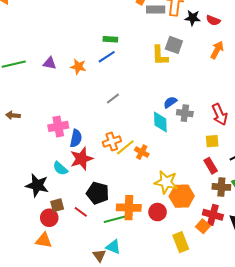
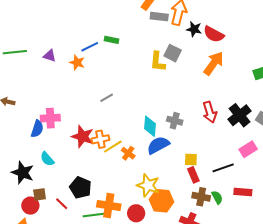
red semicircle: (213, 20) -> (214, 34), size x1.5
orange arrow: (217, 50) -> (214, 63), size x1.4
blue line: (107, 57) -> (90, 47), moved
blue semicircle: (170, 102) -> (158, 145), moved, size x1.6
red arrow: (220, 114) -> (210, 112), moved
blue semicircle: (76, 138) -> (37, 129), moved
yellow square: (212, 141) -> (191, 160), moved
red star: (82, 159) -> (83, 136), moved, turned 30

